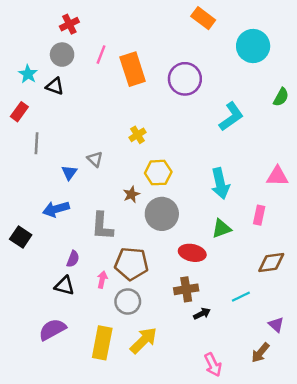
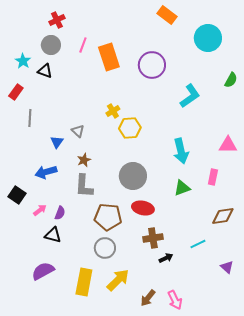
yellow hexagon: (158, 173) -> (130, 128), moved
brown star: (131, 194) -> (84, 160), moved
red ellipse: (192, 253) -> (143, 208), moved
pink arrow: (102, 280) -> (40, 210), moved, turned 40
brown arrow: (260, 353) -> (148, 298), moved

